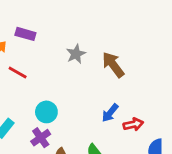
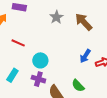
red line: (18, 73) -> (18, 43), moved
purple cross: (41, 138) -> (38, 79), turned -32

